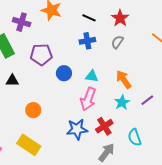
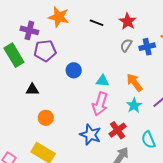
blue cross: (87, 41) -> (147, 47), moved
purple pentagon: (41, 55) -> (45, 51), moved
blue circle: (64, 73) -> (74, 70), moved
black triangle: (12, 81) -> (32, 90), moved
blue star: (77, 129) -> (90, 135), turned 30

